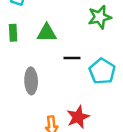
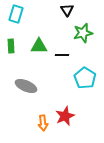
black line: (72, 58) -> (62, 55), moved
gray ellipse: (31, 81) -> (26, 86), turned -65

